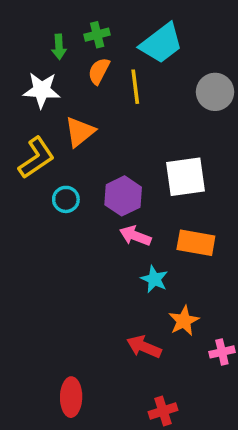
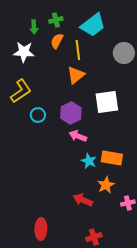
orange triangle: (80, 132) -> (76, 75), moved
orange rectangle: (196, 243) -> (112, 158), moved

